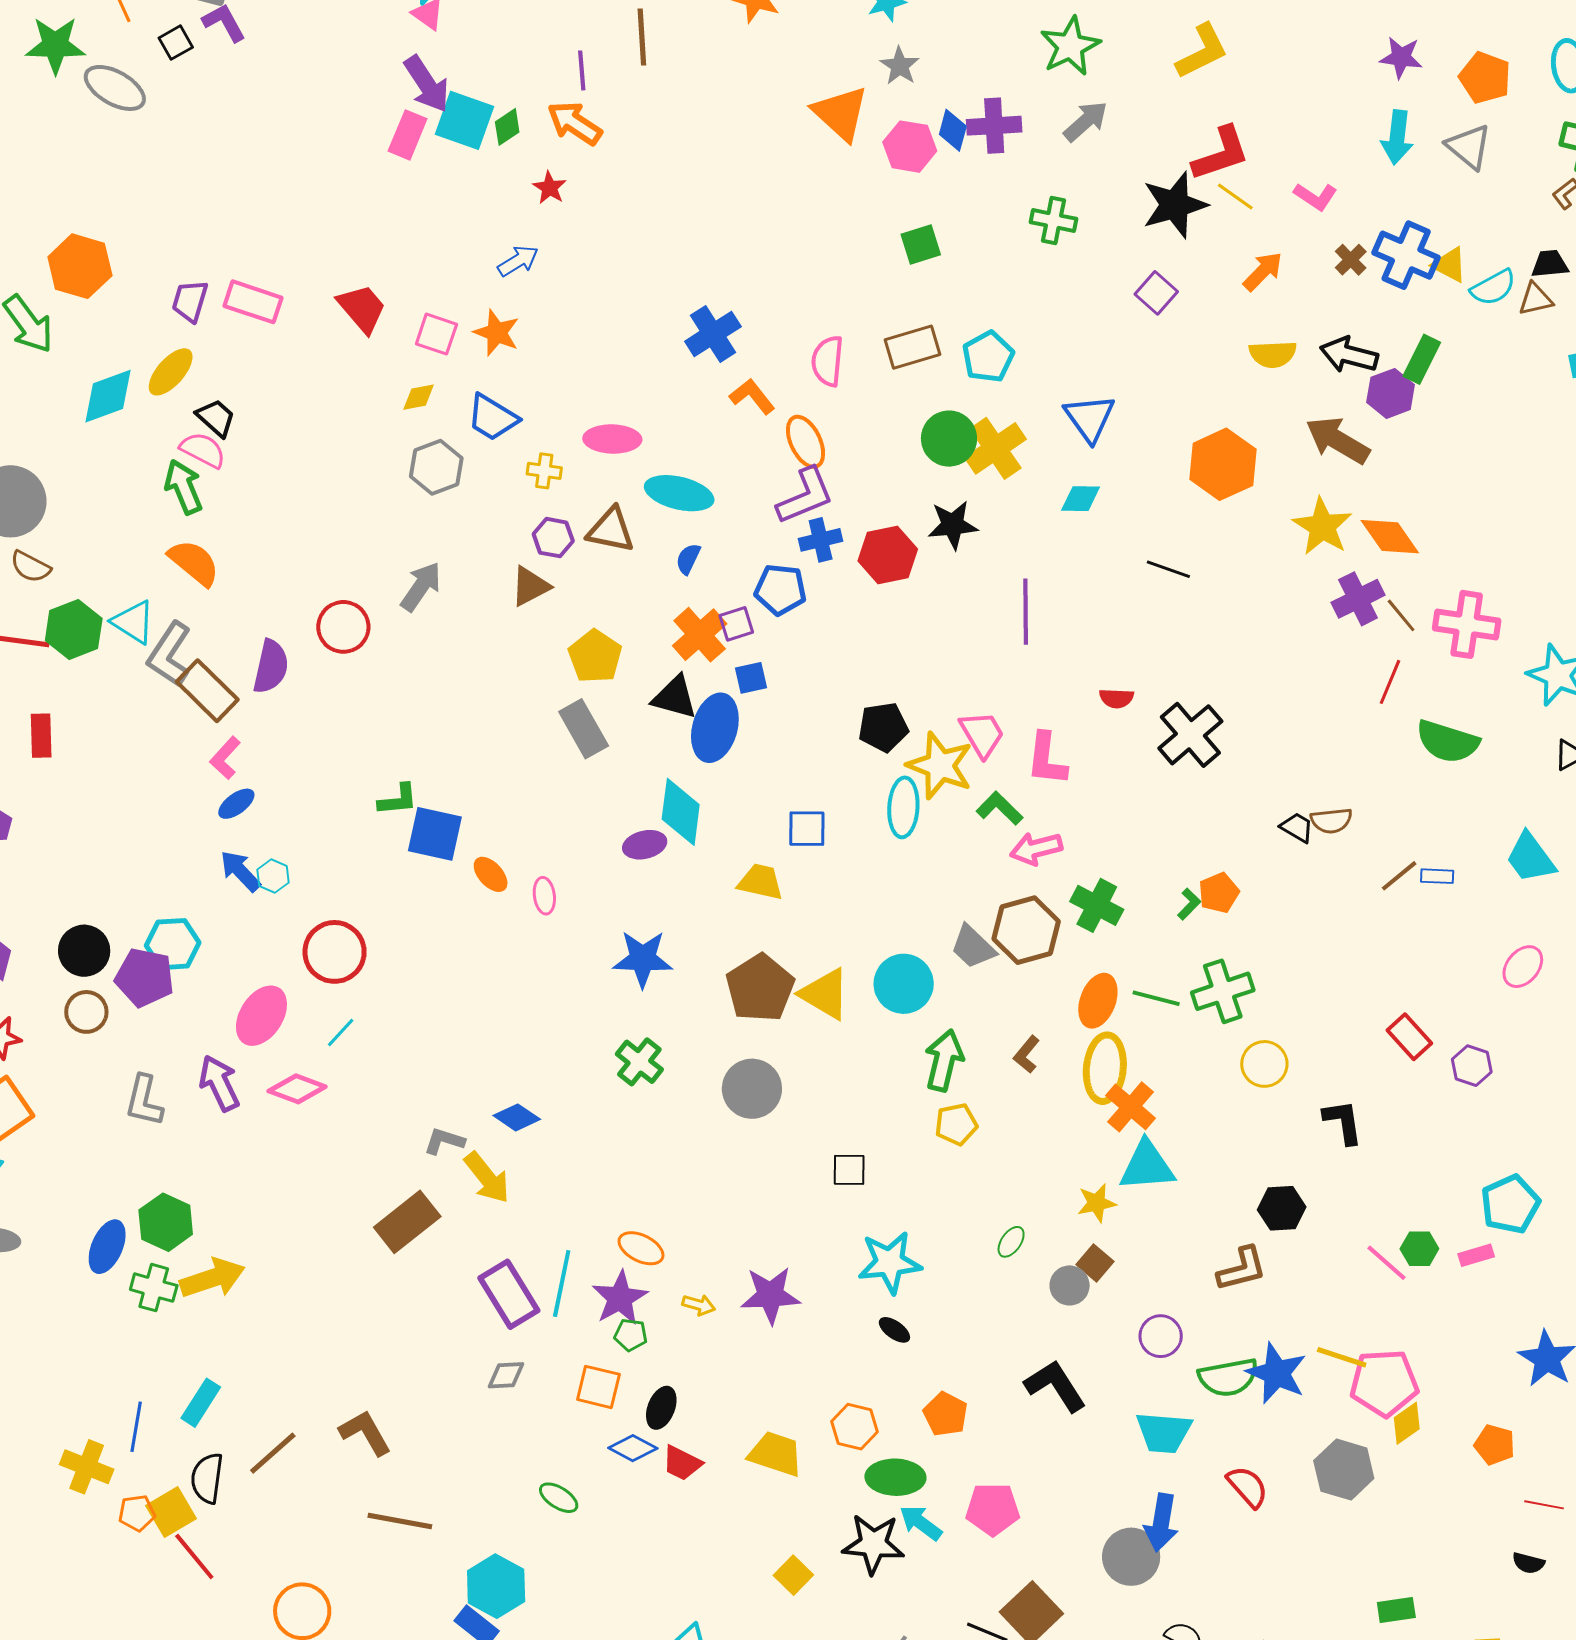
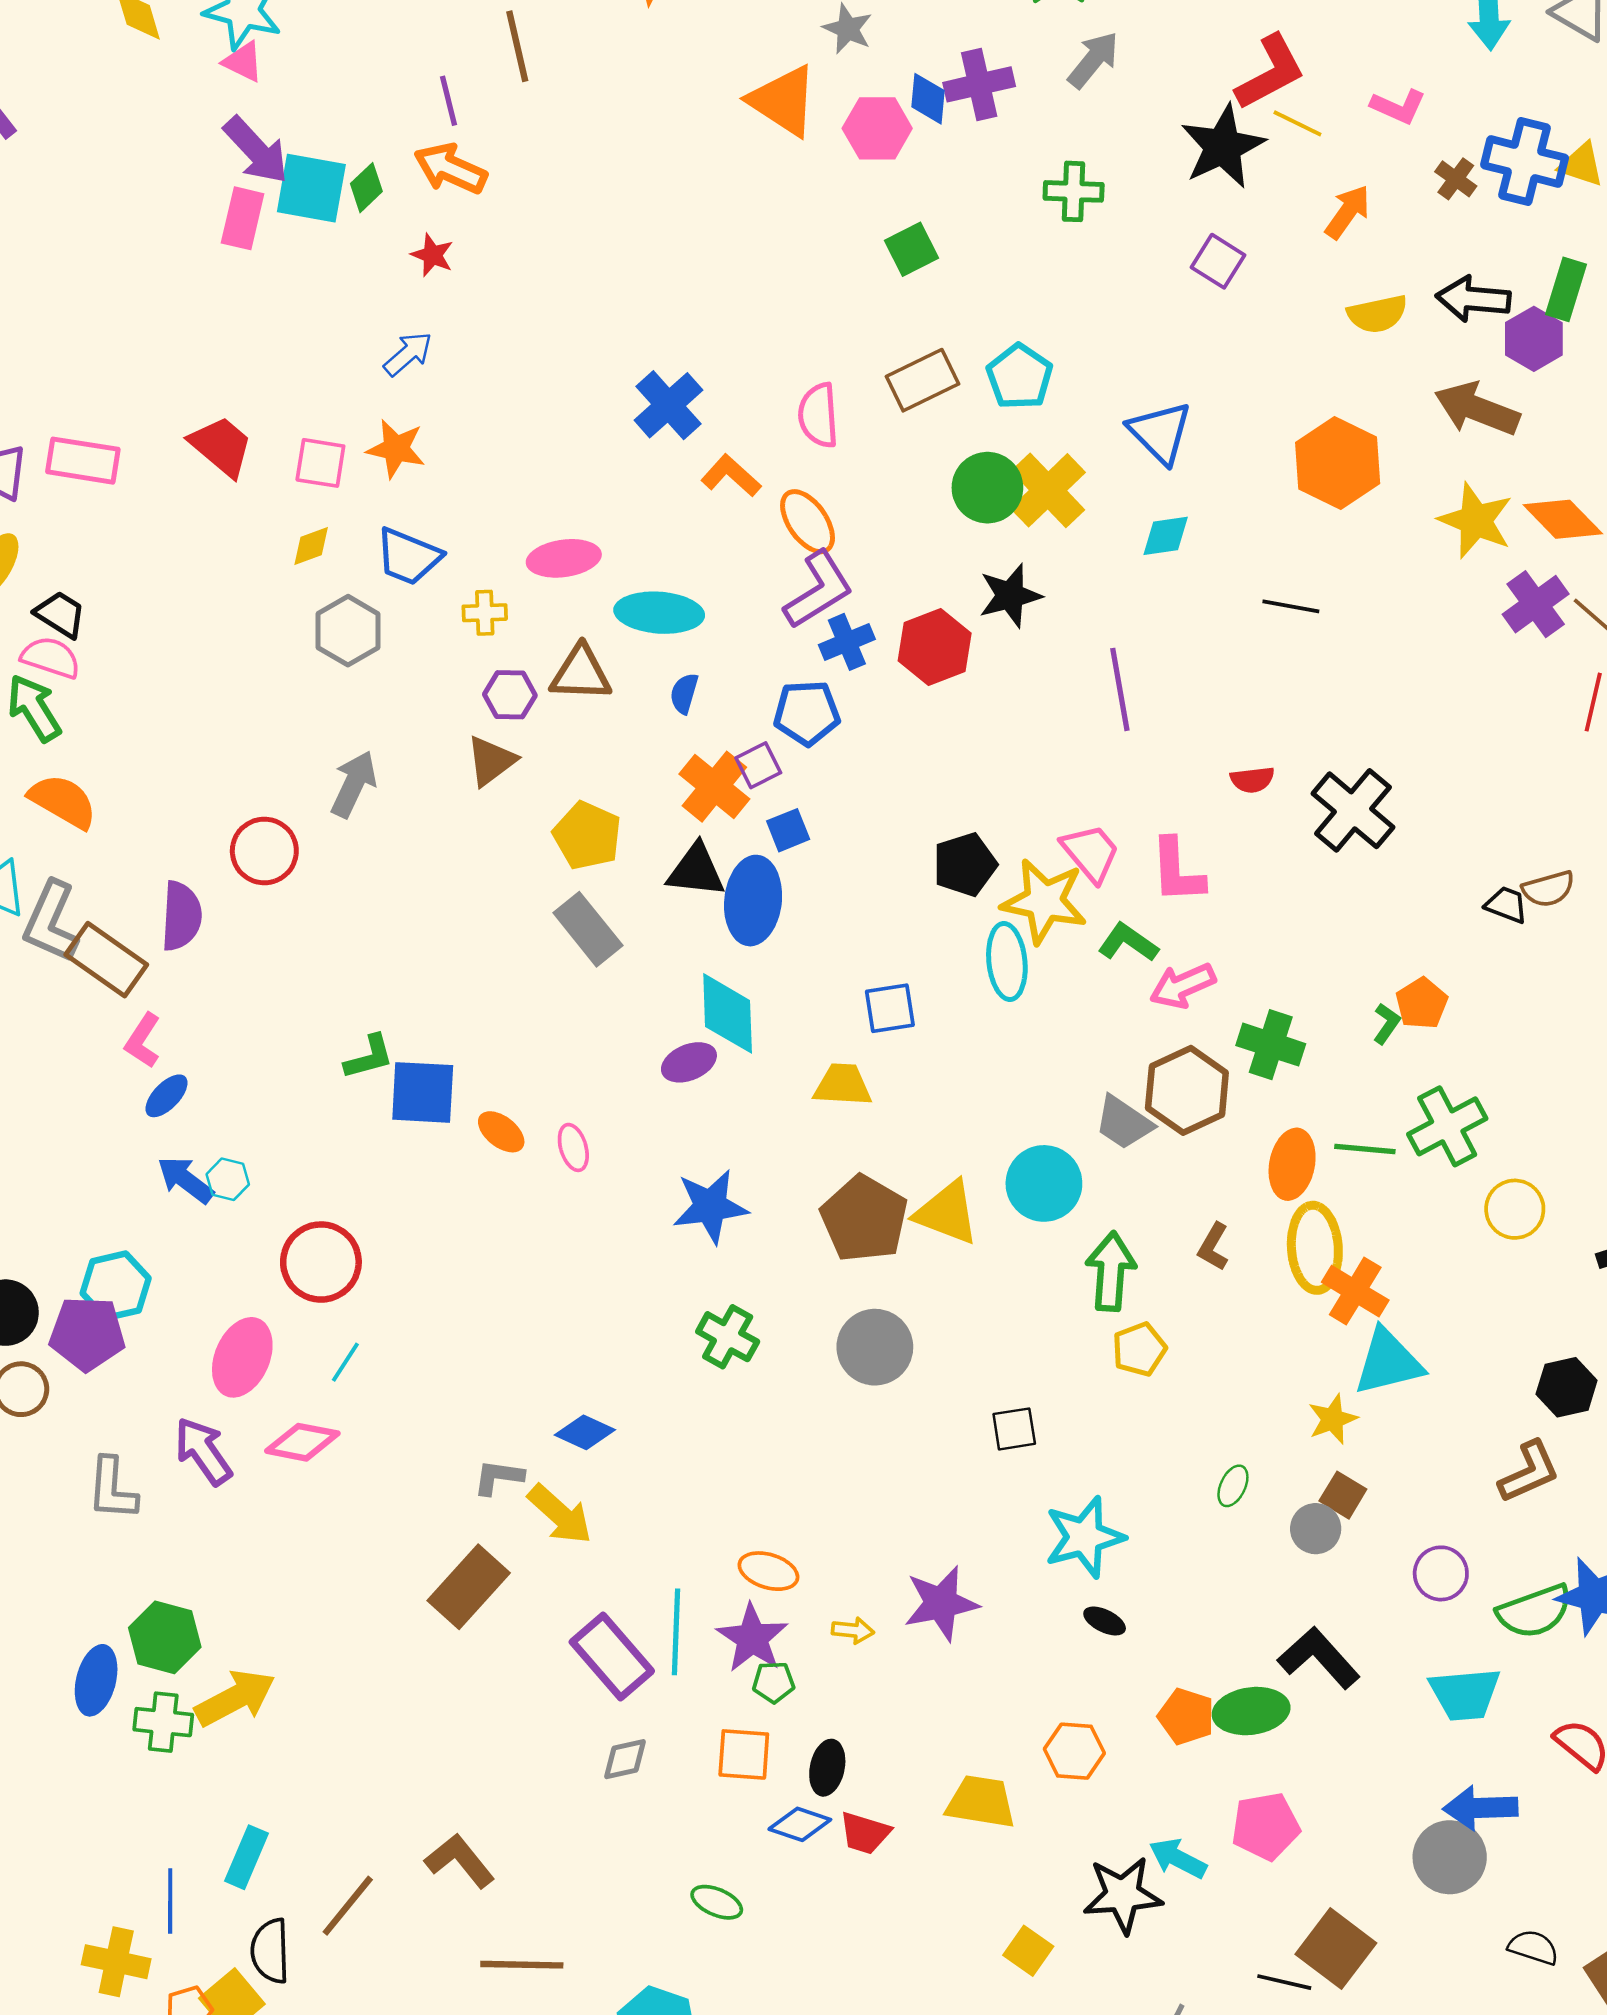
green ellipse: (895, 1477) -> (1251, 1711), moved
blue arrow: (1161, 1523) -> (1480, 1808), turned 88

